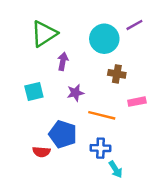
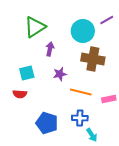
brown cross: (117, 74) -> (93, 59), size x1.6
pink rectangle: (137, 102) -> (109, 99), moved
blue pentagon: (63, 134) -> (47, 123), moved
red semicircle: (41, 152) -> (20, 94), moved

